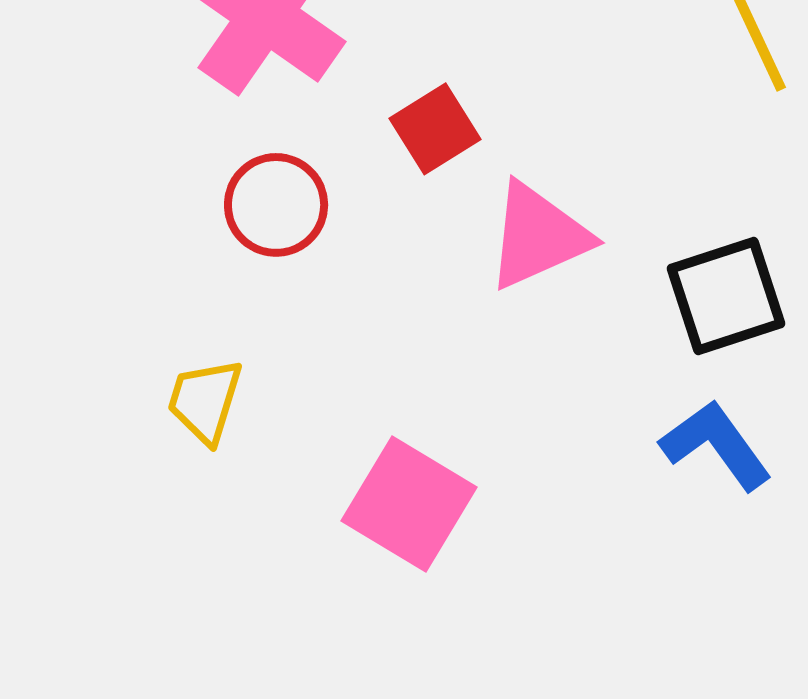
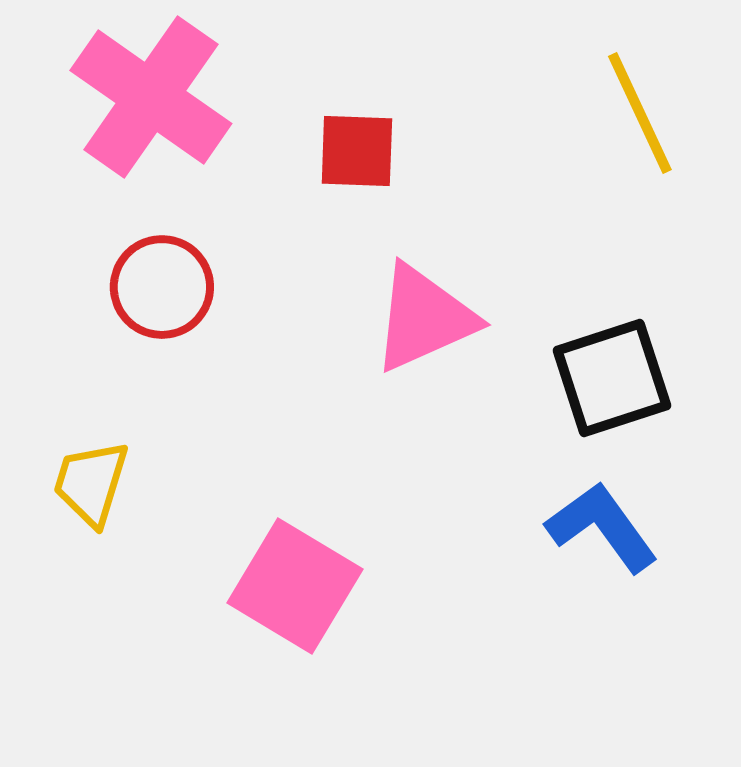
red square: (435, 129) -> (357, 151), moved, turned 34

